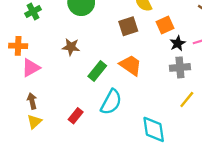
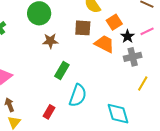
brown square: (128, 26) -> (83, 28), turned 30
brown star: (71, 47) -> (50, 41), moved
orange trapezoid: (131, 65) -> (104, 44), moved

